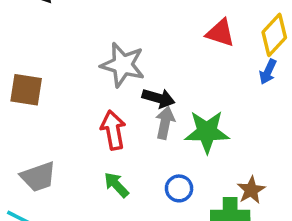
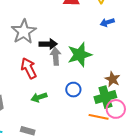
gray star: (123, 65) -> (24, 32), turned -30
blue arrow: (268, 72) -> (107, 22), moved, turned 64
green arrow: (116, 185) -> (39, 97), turned -49

